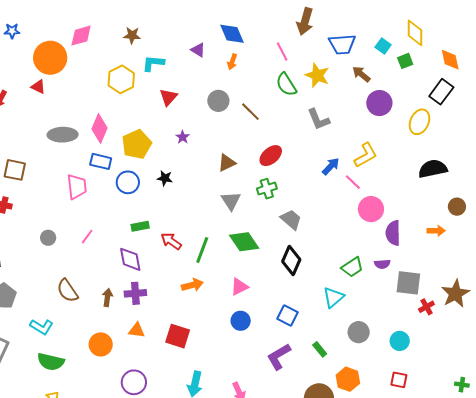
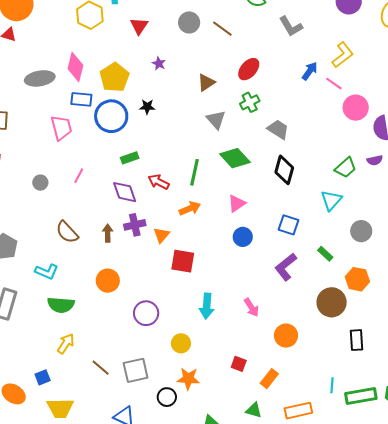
blue circle: (128, 182) -> (111, 116), size x1.4
red arrow: (171, 241) -> (159, 182), moved
orange triangle: (137, 330) -> (162, 235), moved, turned -48

